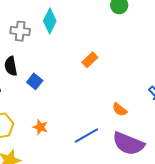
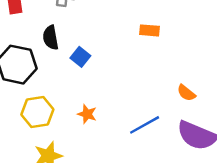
orange rectangle: (90, 60) -> (150, 30), turned 49

